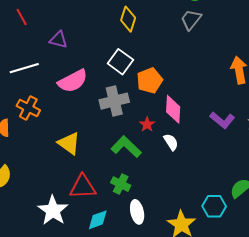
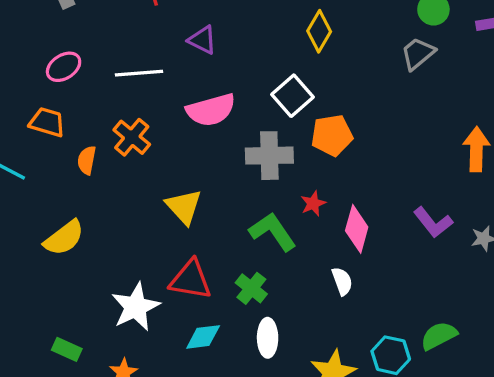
pink diamond: (173, 109) -> (357, 229), moved
white semicircle: (171, 142) -> (342, 281), moved

